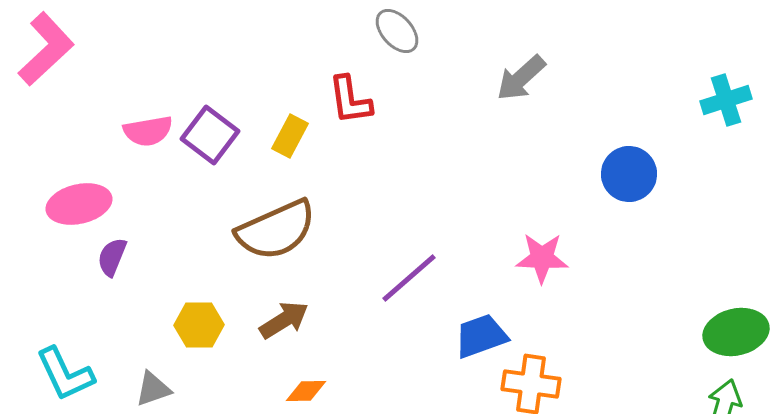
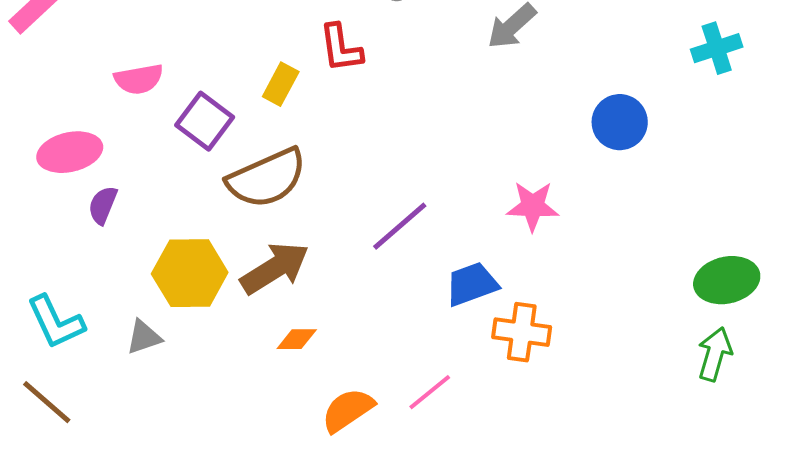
purple square: (210, 135) -> (205, 121), moved
brown arrow: (284, 320) -> (275, 268), size x1.4
yellow hexagon: (199, 325) -> (190, 273), size x1.5

